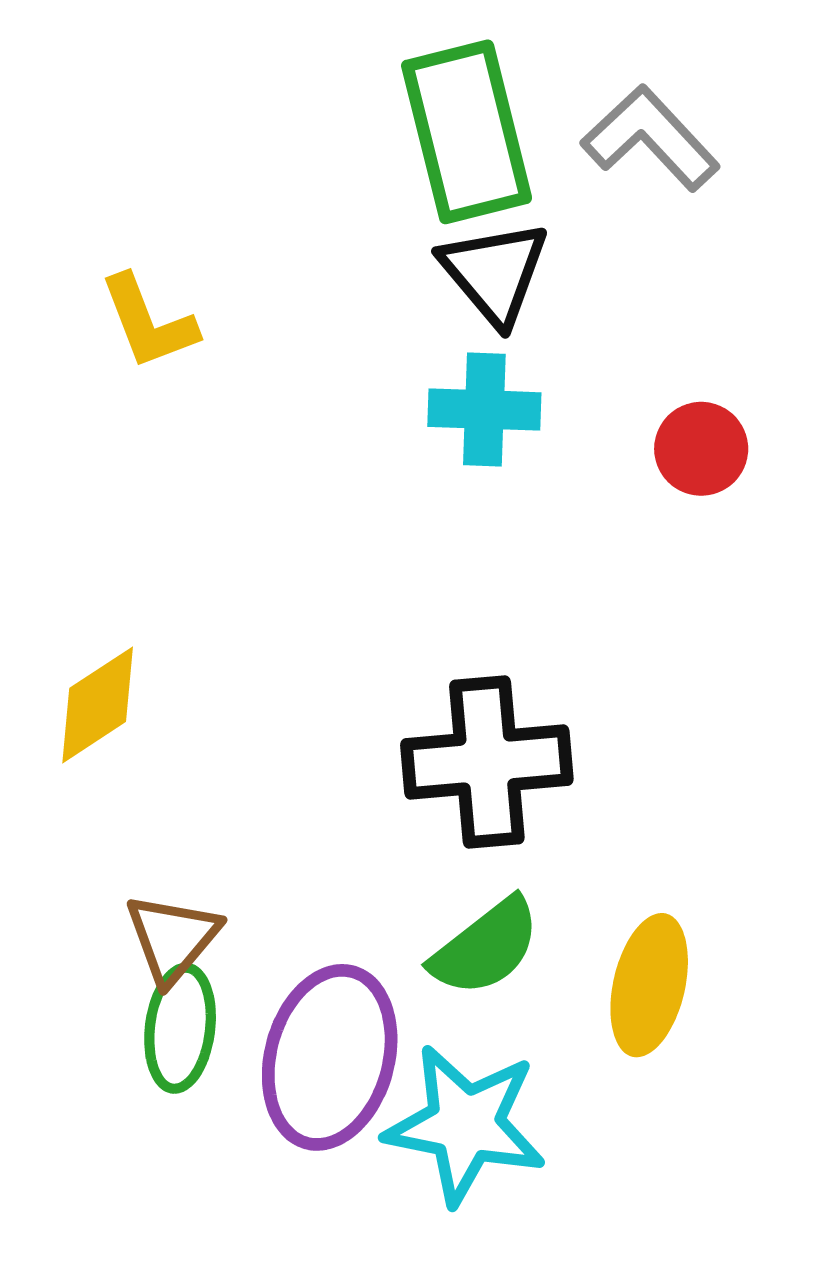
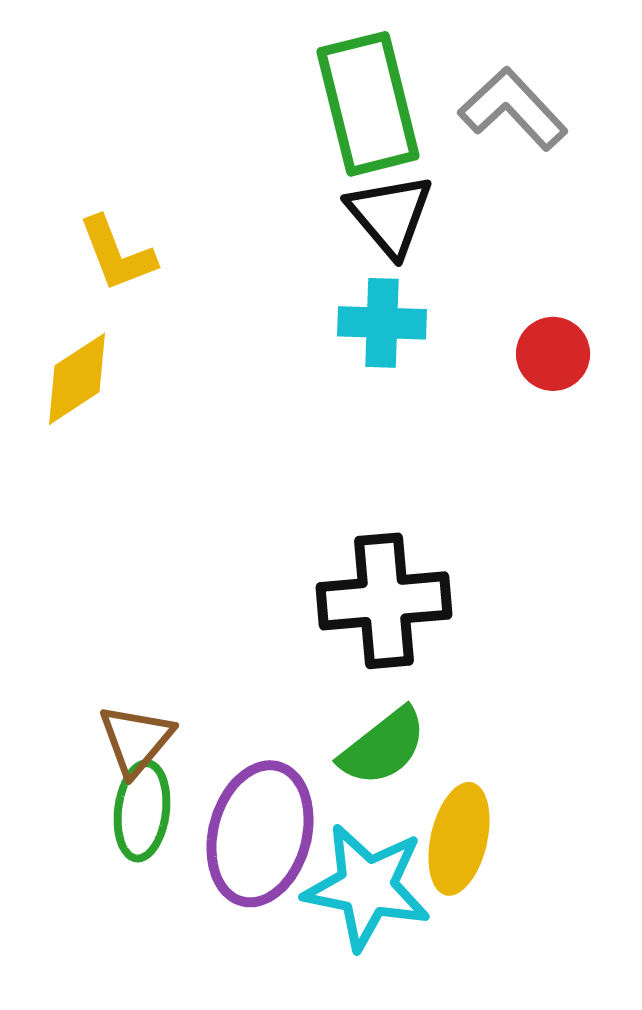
yellow diamond: (98, 705) -> (77, 379), moved
yellow ellipse: (649, 985) -> (459, 839), moved

